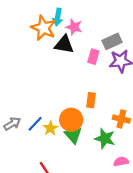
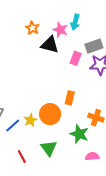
cyan arrow: (58, 17) -> (75, 22), moved
orange star: (43, 28) -> (32, 28), size x0.6
blue line: (35, 124) -> (13, 126), moved
green triangle: (73, 135) -> (49, 148), moved

